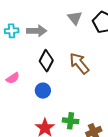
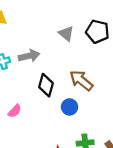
blue circle: (43, 91) -> (70, 107), moved

